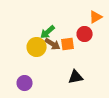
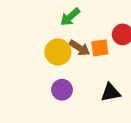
green arrow: (48, 32) -> (70, 17), moved
purple circle: (25, 83) -> (62, 90), moved

